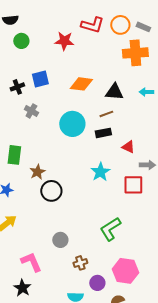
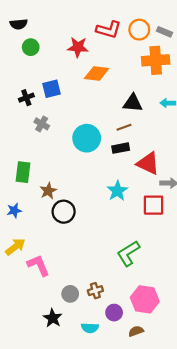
orange diamond: (81, 84) -> (97, 73), moved
red triangle: (128, 147) -> (148, 163), size x1.6
gray circle: (60, 240) -> (70, 294), moved
pink L-shape: (31, 262) -> (38, 265), moved
black star: (22, 288) -> (53, 318), moved

